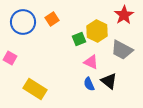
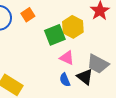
green square: (79, 39) -> (55, 35), size x1.5
gray trapezoid: (122, 50) -> (98, 64), moved

